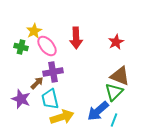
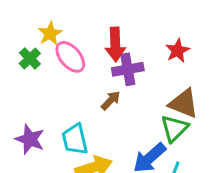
green cross: (21, 47) -> (30, 58), turned 32
purple cross: (53, 72) -> (128, 69), moved
brown arrow: (37, 83) -> (111, 100), moved

